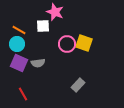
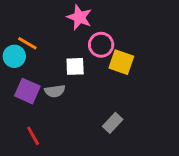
white square: (43, 26) -> (75, 66), moved
cyan circle: (17, 44) -> (14, 56), moved
pink circle: (67, 44) -> (101, 45), moved

